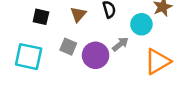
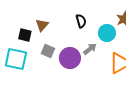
brown triangle: (78, 14) -> (42, 25), moved
black square: (41, 17) -> (25, 35), moved

